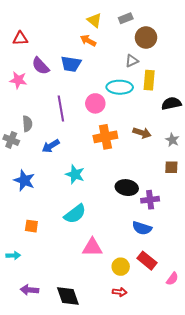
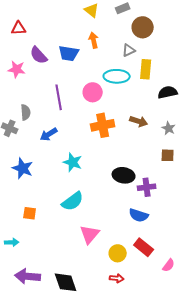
orange arrow: (88, 41) -> (94, 40), moved, turned 49
pink triangle: (92, 247) -> (90, 234), turned -50
purple arrow: (29, 290) -> (28, 276), size x1.4

